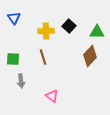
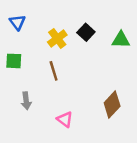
yellow cross: (46, 31) -> (57, 38), turned -35
brown diamond: (90, 56) -> (112, 105), moved
green square: (13, 59) -> (14, 61), moved

